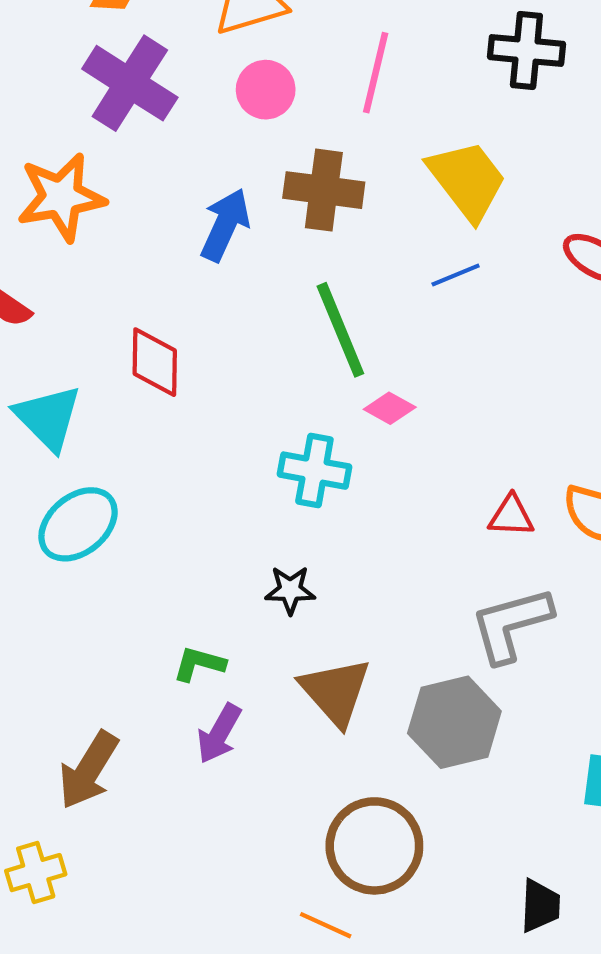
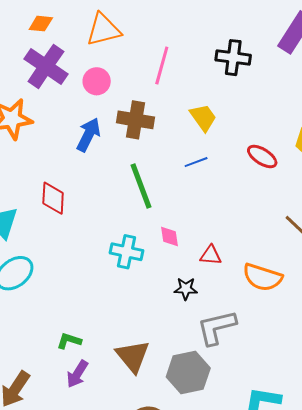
pink circle: (266, 90) -> (97, 81), moved
yellow trapezoid: (467, 180) -> (203, 118), size x0.7
pink diamond: (390, 408) -> (170, 237), moved, turned 50
red triangle: (511, 516) -> (211, 255), moved
black star: (290, 590) -> (186, 289), moved

